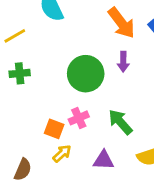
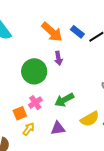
green arrow: (120, 122) -> (64, 100), turned -66
orange square: (54, 129) -> (20, 113), turned -32

